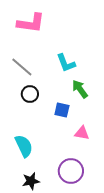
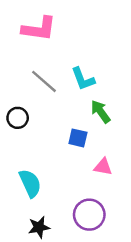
gray line: (22, 67) -> (44, 81), moved
black circle: (30, 94) -> (18, 118), moved

